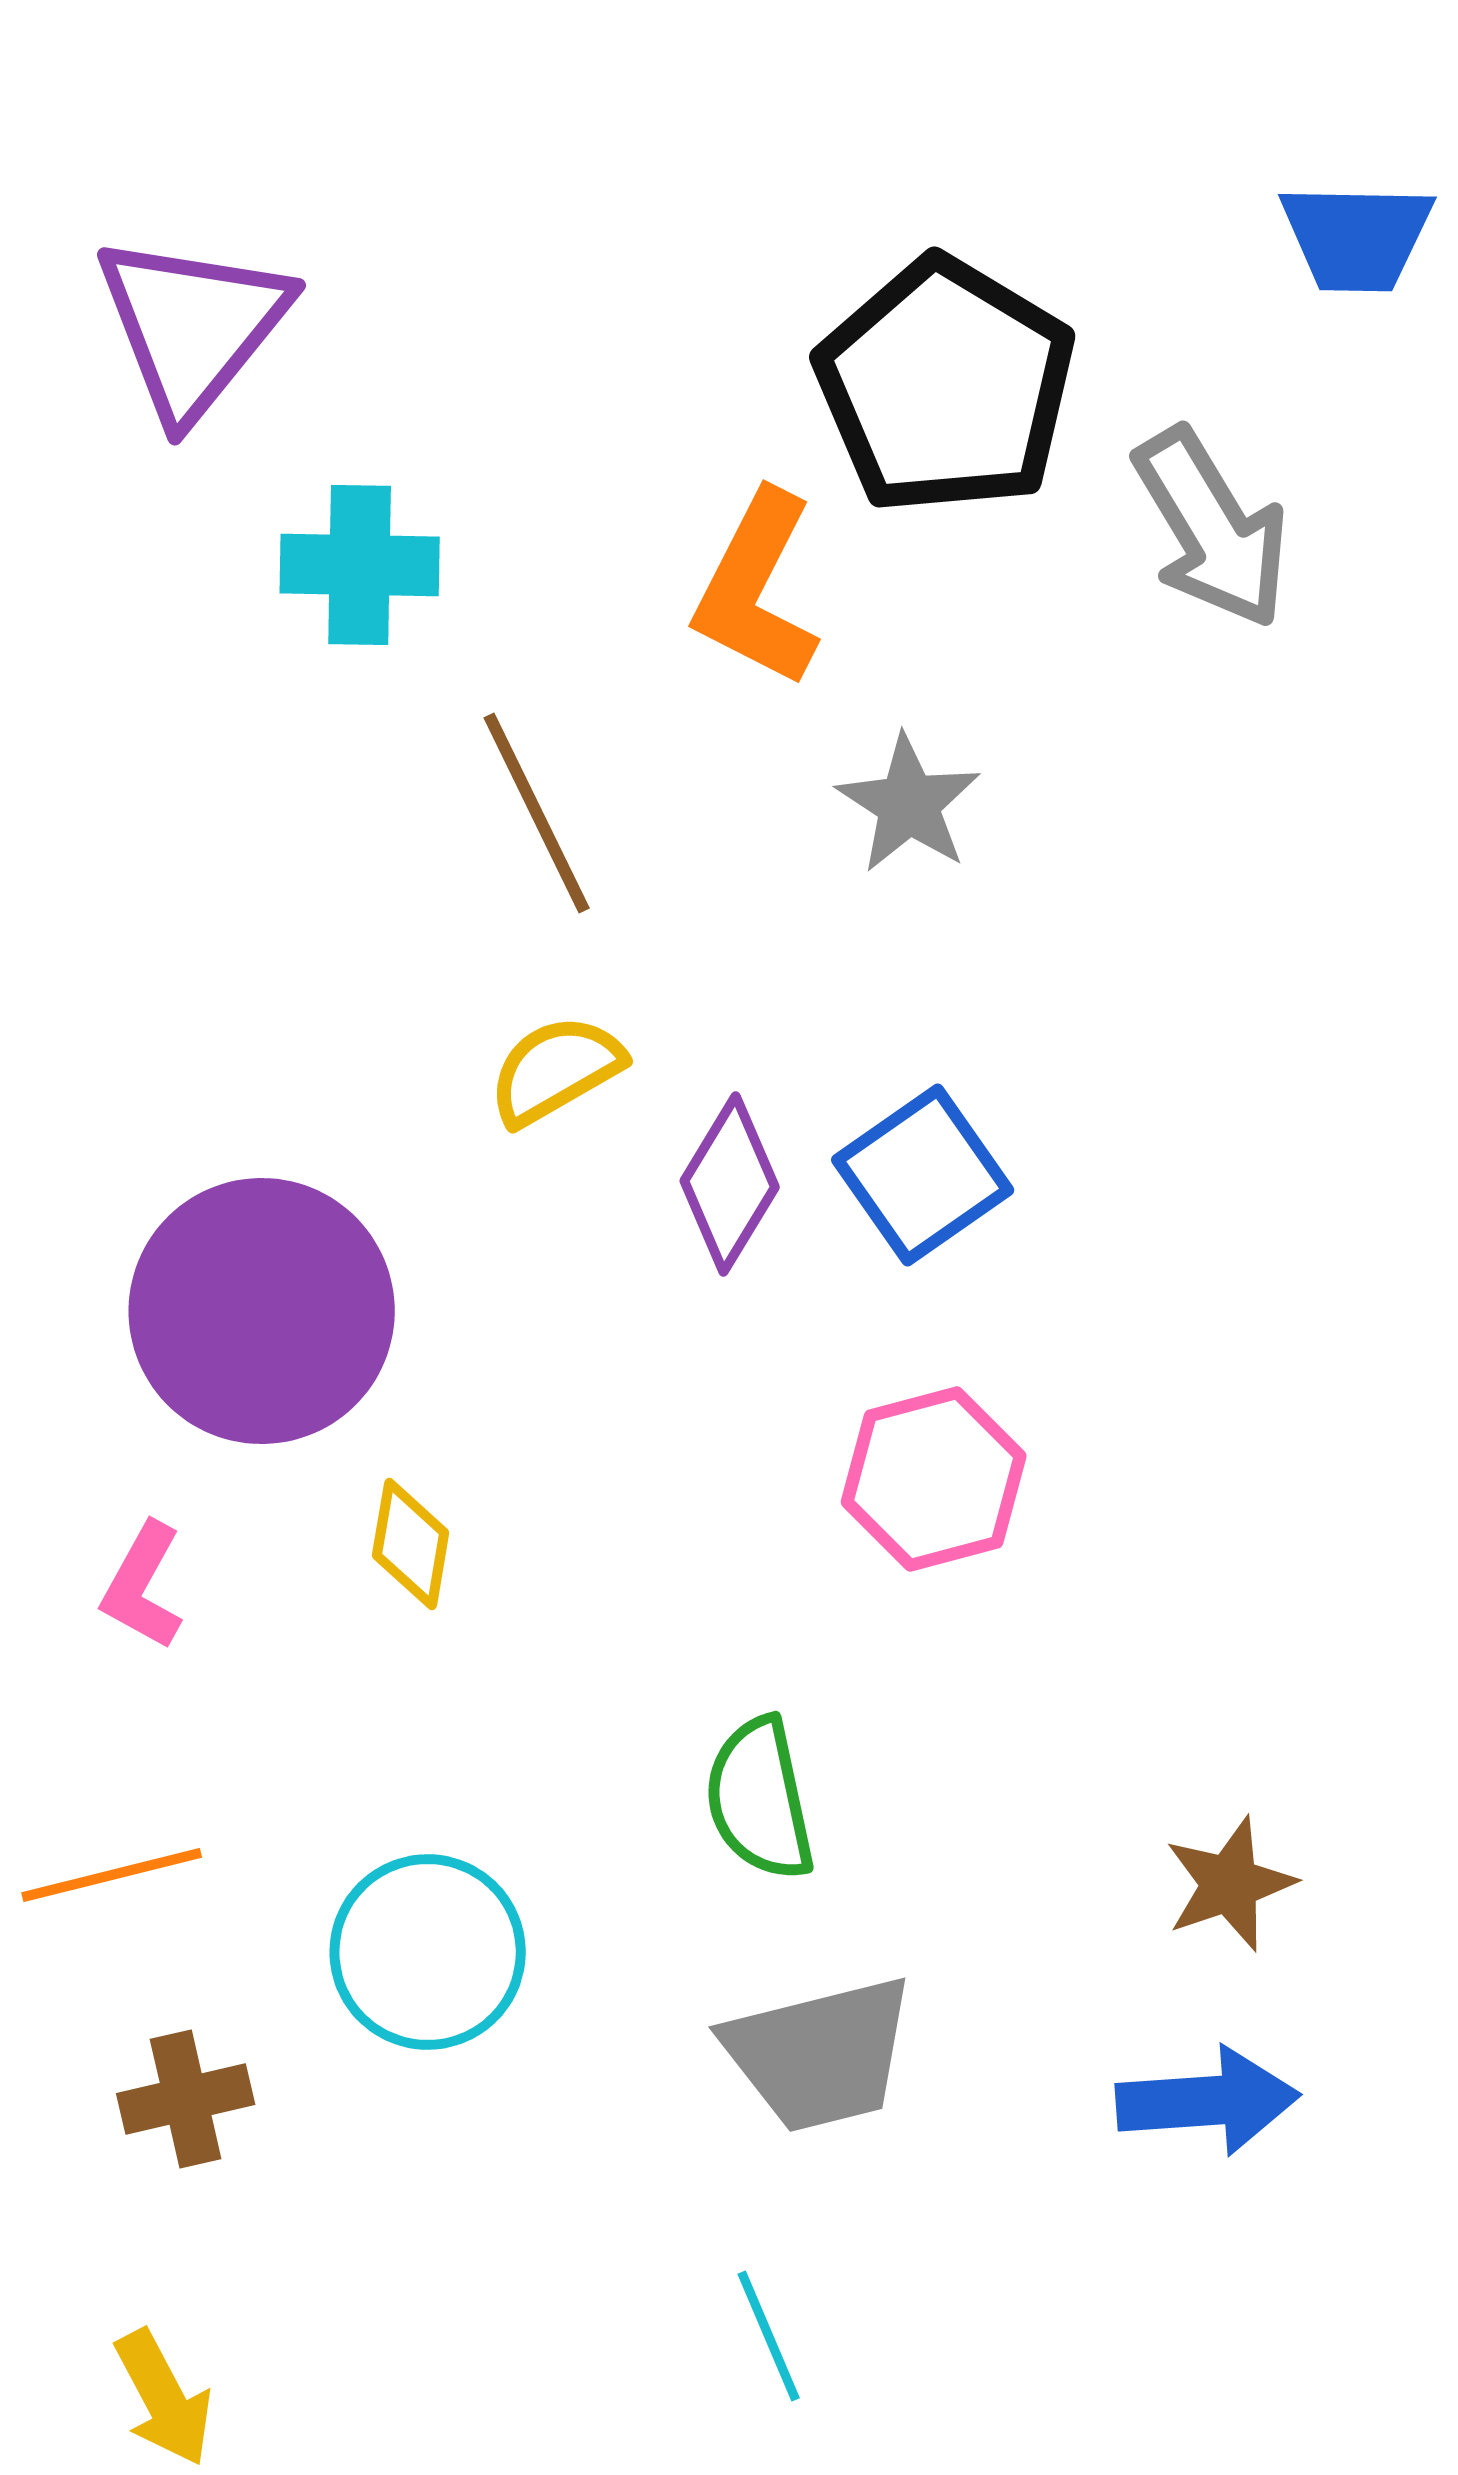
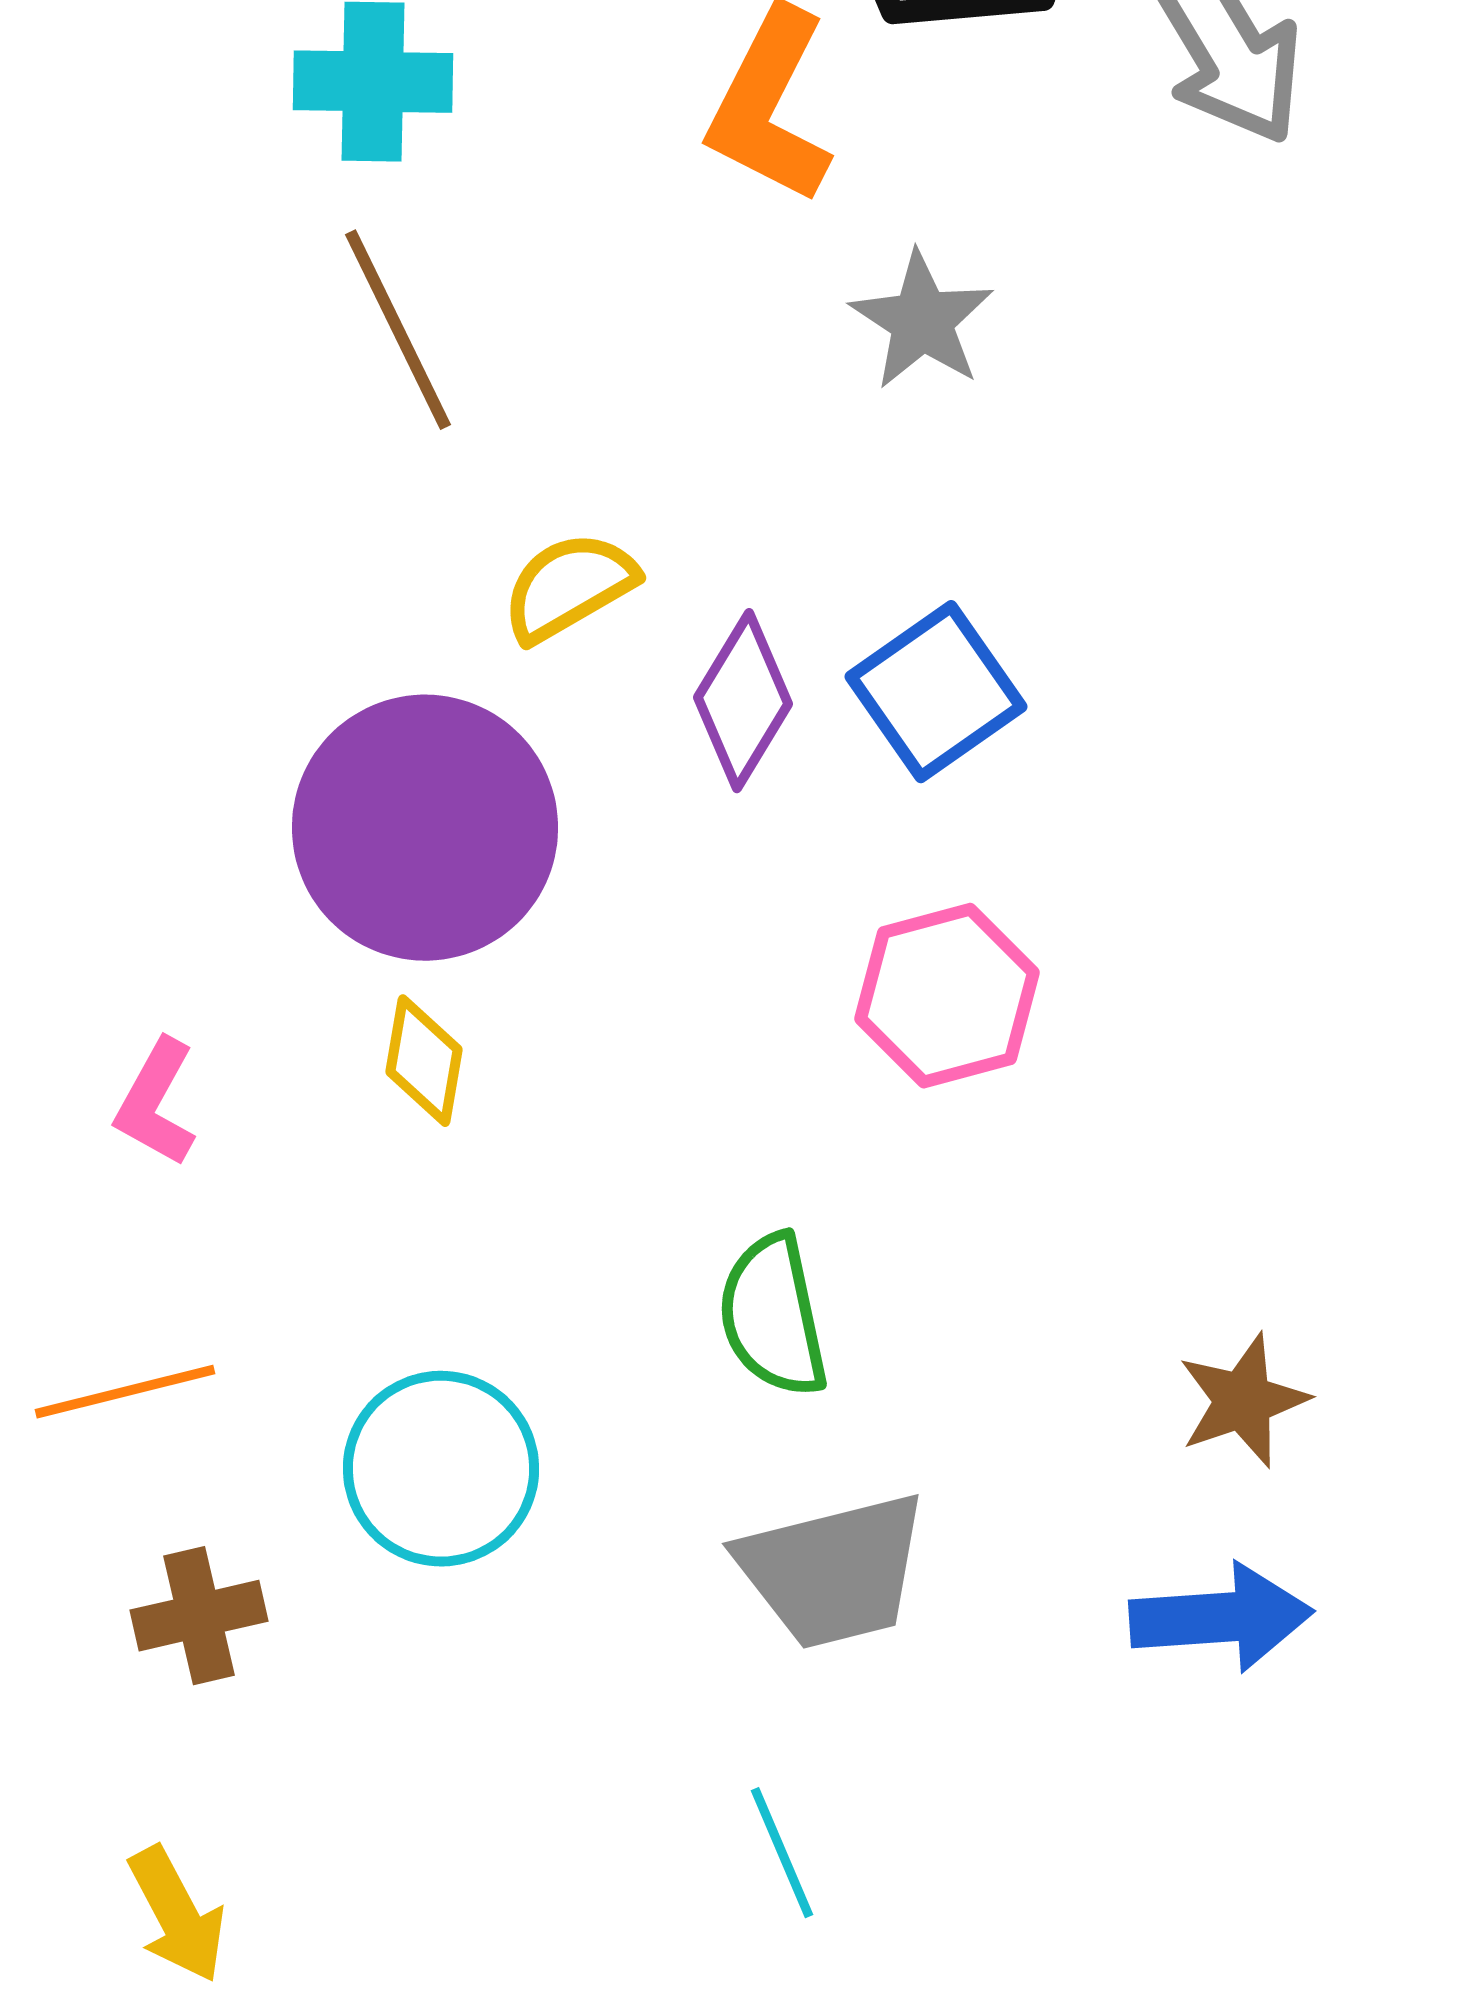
brown line: (537, 813) -> (398, 330), moved
purple circle: (262, 1311) -> (425, 828), moved

